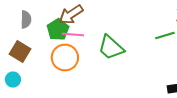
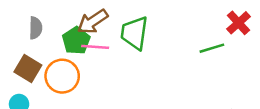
green trapezoid: (111, 48) -> (134, 33), moved, turned 56
orange circle: (65, 58) -> (62, 76), moved

